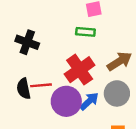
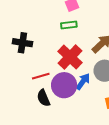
black semicircle: (24, 89) -> (44, 98), moved

